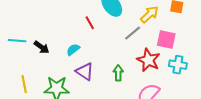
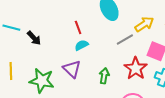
red line: (90, 23) -> (78, 27), moved
cyan semicircle: (73, 50) -> (81, 45), moved

